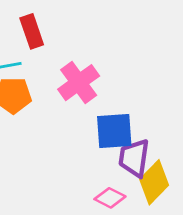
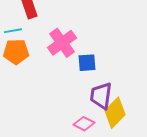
blue square: (114, 131) -> (87, 63), moved, size x0.7

